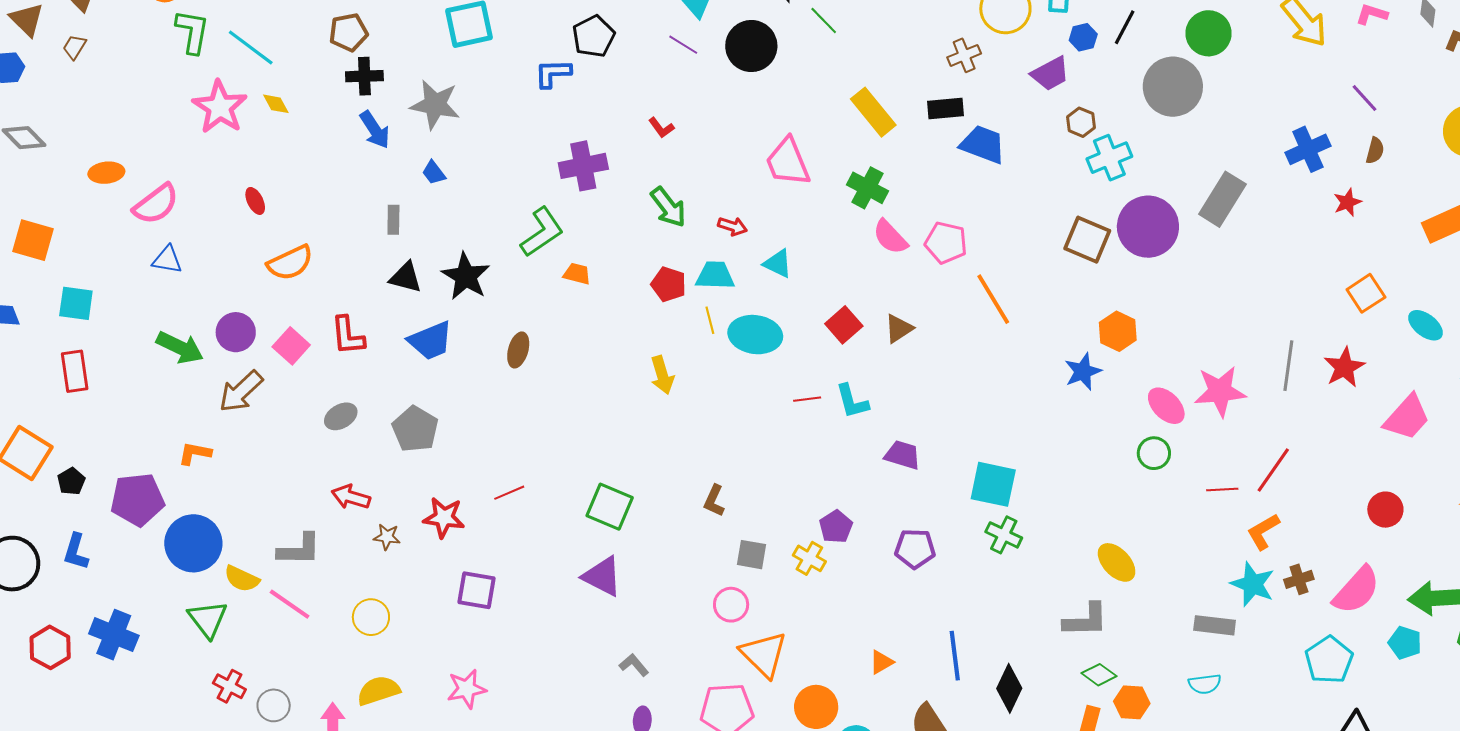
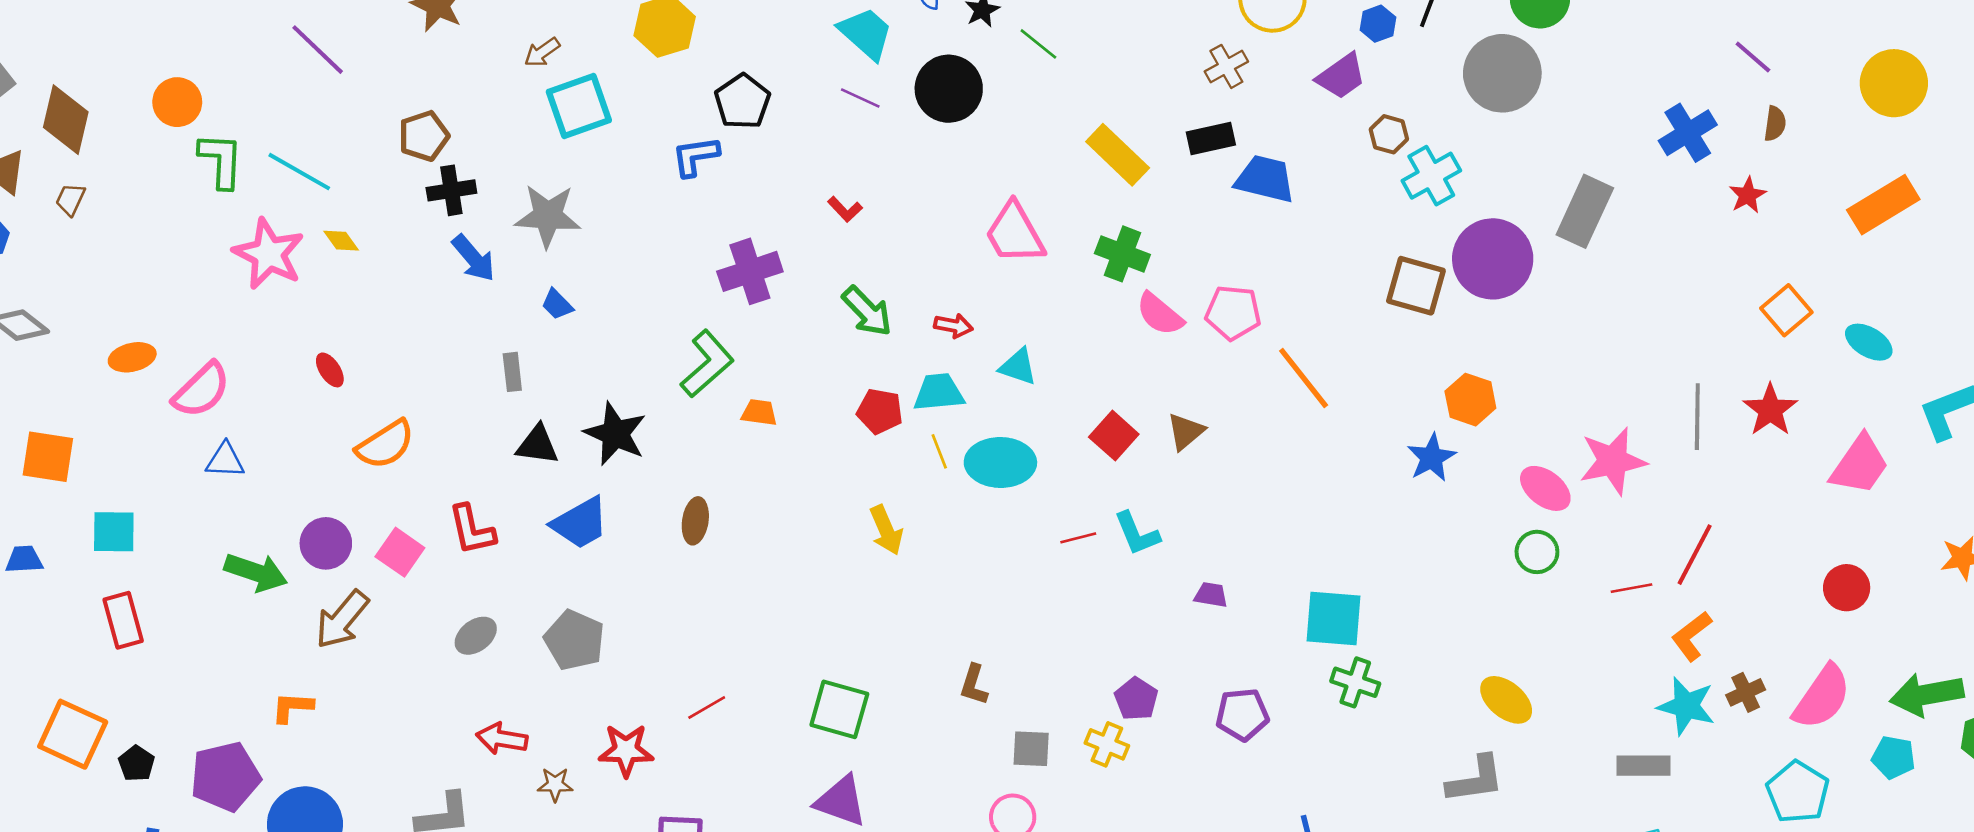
purple trapezoid: (903, 455) -> (1211, 595), size x0.7

